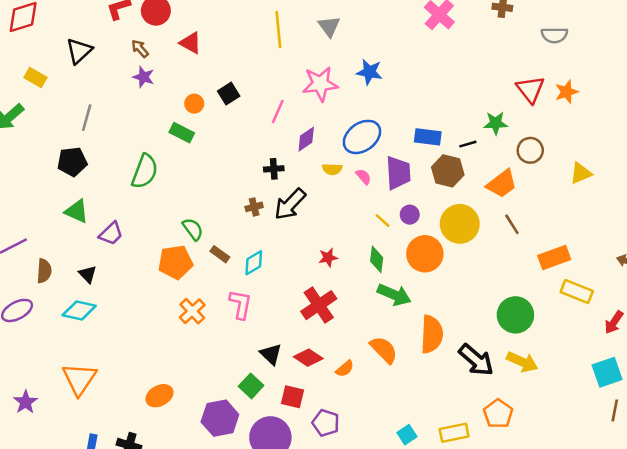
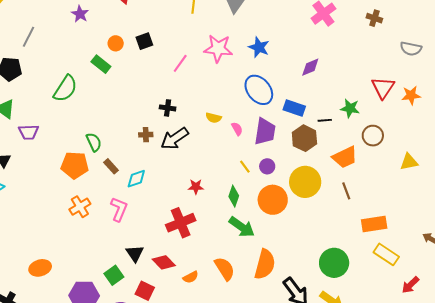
blue ellipse: (362, 137) -> (259, 90), moved, turned 76
purple diamond: (306, 139) -> (310, 67), moved
purple trapezoid: (111, 234) -> (29, 132), turned 30

